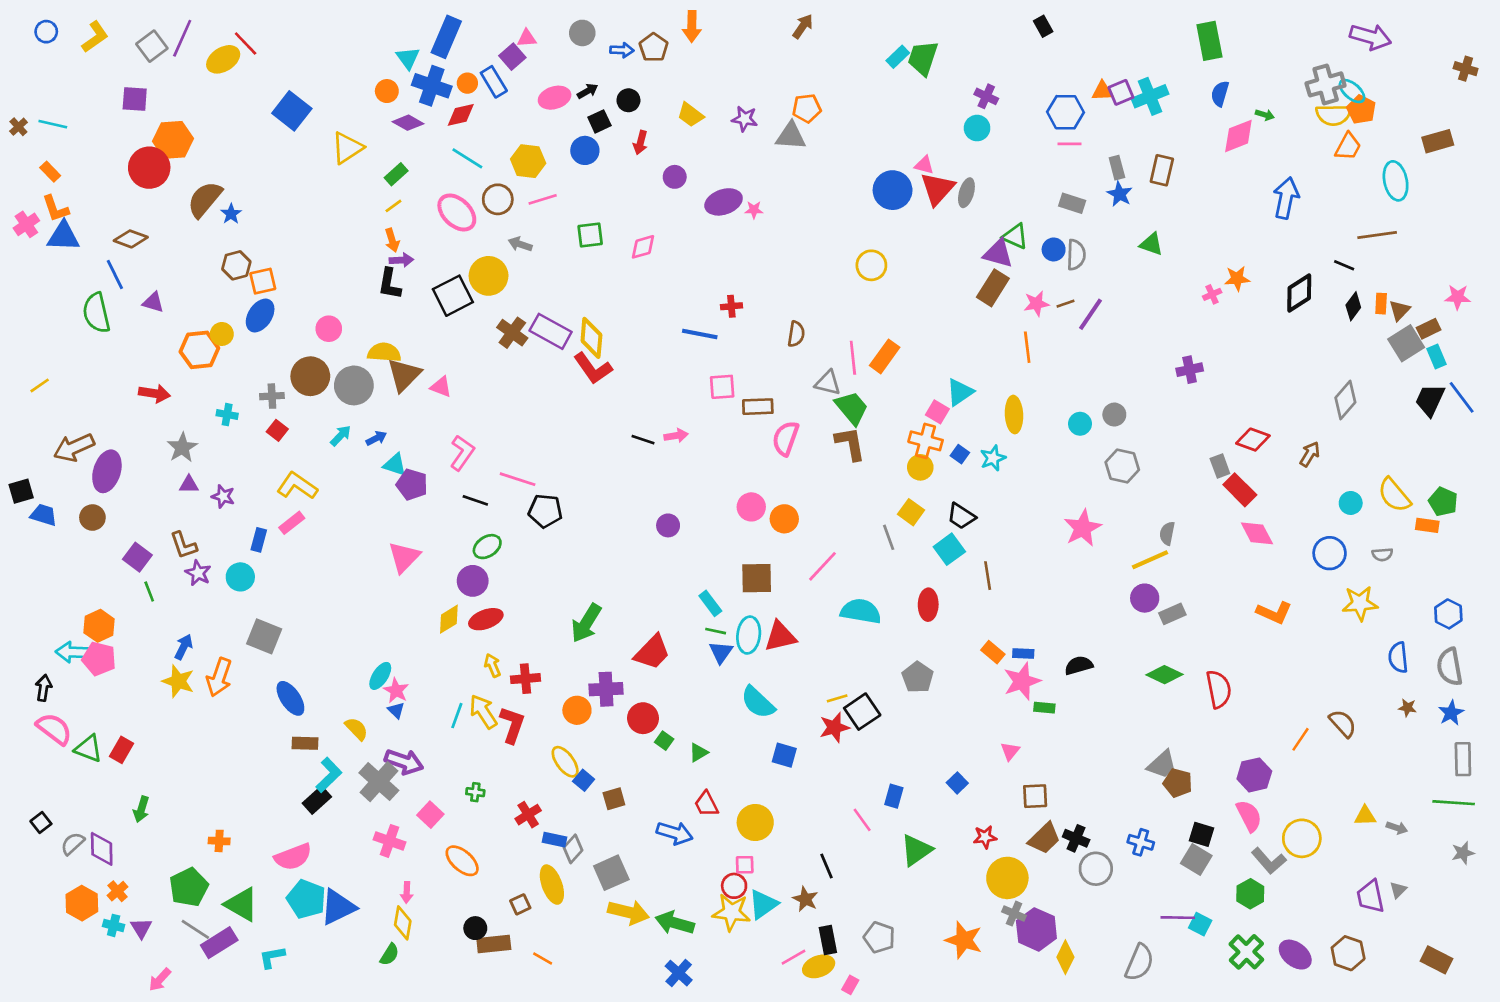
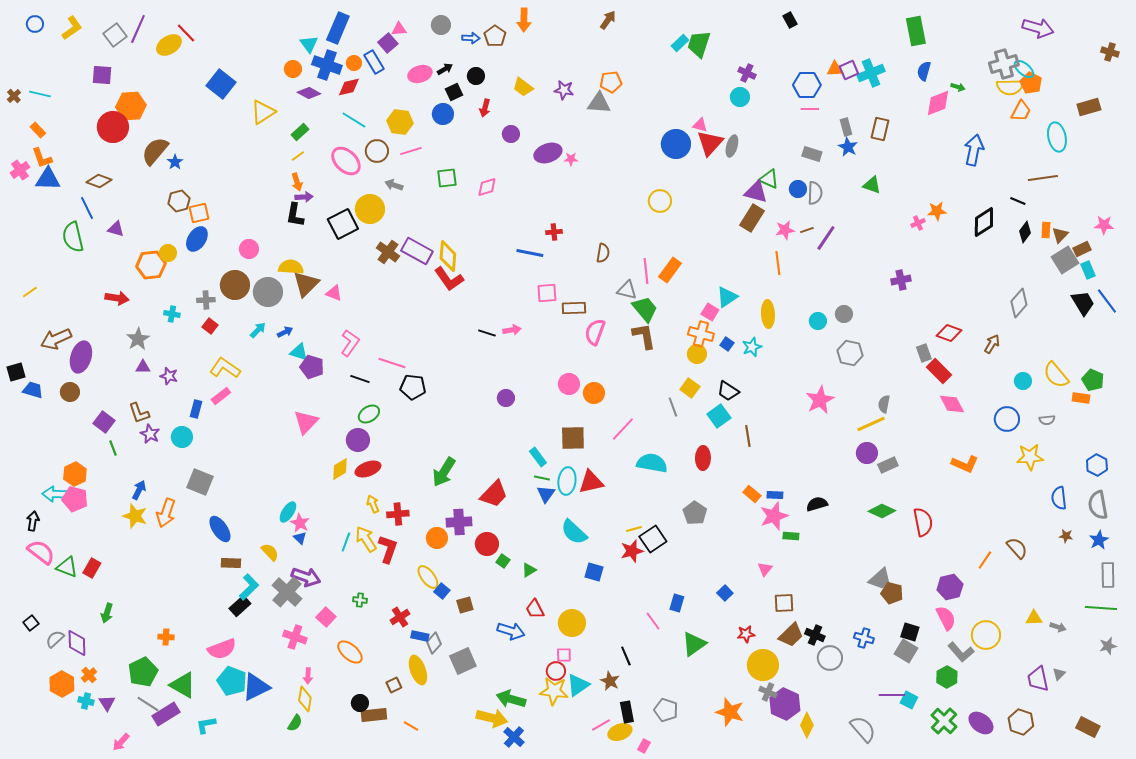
black trapezoid: (1430, 400) -> (1083, 303), turned 124
yellow arrow: (628, 912) -> (492, 718), moved
gray semicircle: (1139, 962) -> (863, 729), turned -64

